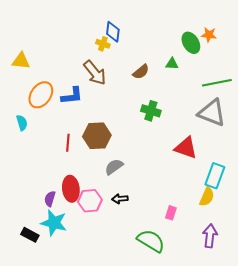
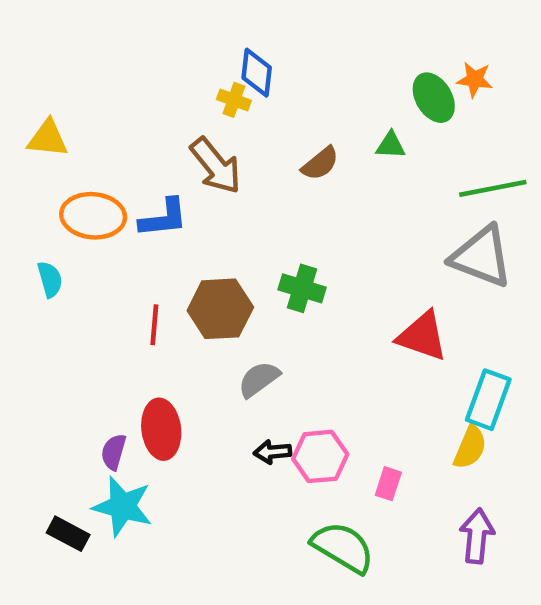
orange ellipse: (41, 95) -> (93, 216), turned 60
green cross: (151, 111) -> (302, 288), moved
pink hexagon: (90, 201) -> (320, 456), moved

